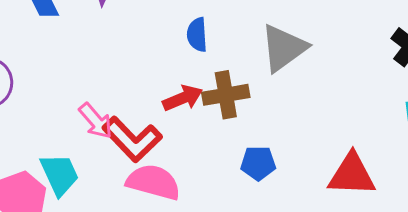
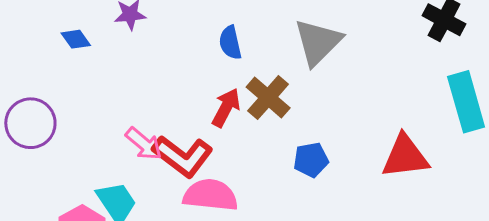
brown cross: (226, 95) -> (268, 97), turned -30
red arrow: (183, 98) -> (226, 108), turned -30

